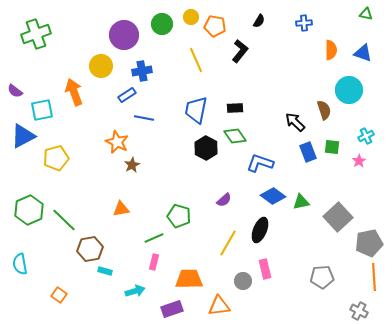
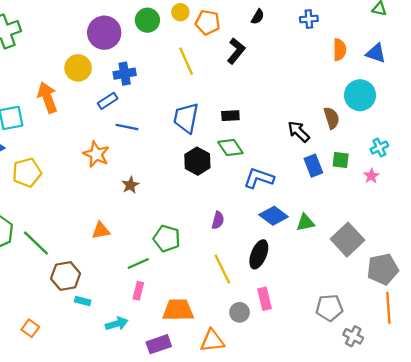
brown star: (132, 165) -> (130, 185), moved
purple semicircle: (224, 200) -> (218, 220), turned -35
yellow line: (228, 243) -> (222, 269), turned -56
gray cross: (359, 311) -> (353, 336), moved

